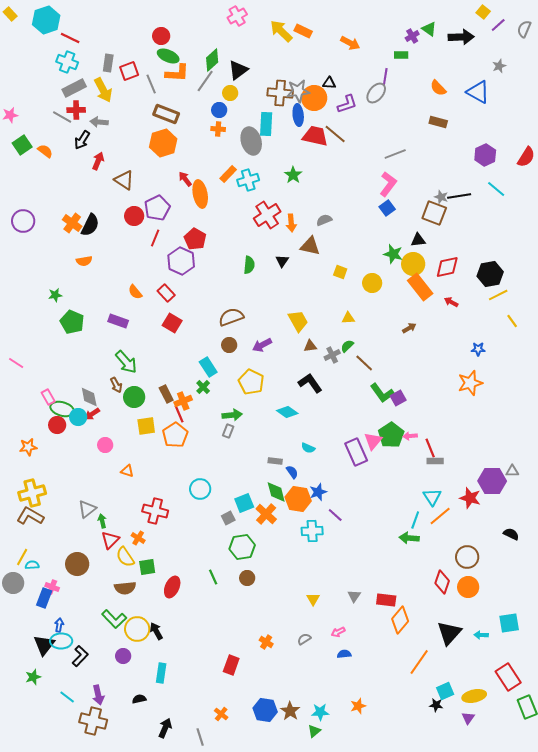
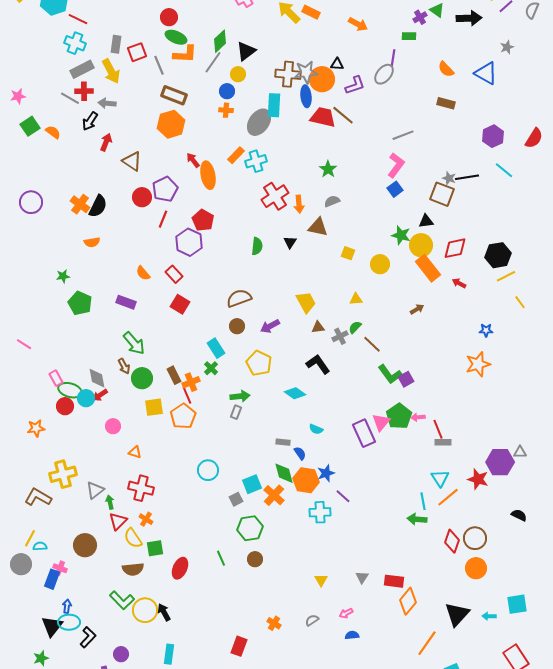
gray ellipse: (251, 141) -> (259, 122), turned 52
green star: (293, 175) -> (328, 169), moved
yellow cross: (32, 493) -> (63, 474), moved
red cross: (155, 511) -> (141, 488), moved
cyan line: (415, 520) -> (423, 501), turned -30
red diamond: (442, 582) -> (452, 541), moved
purple circle: (123, 656) -> (121, 654), moved

